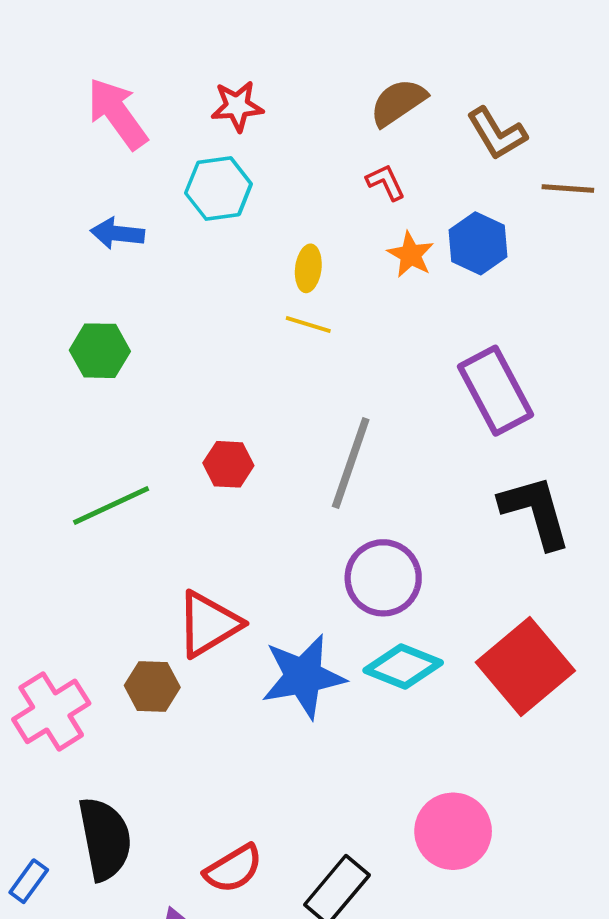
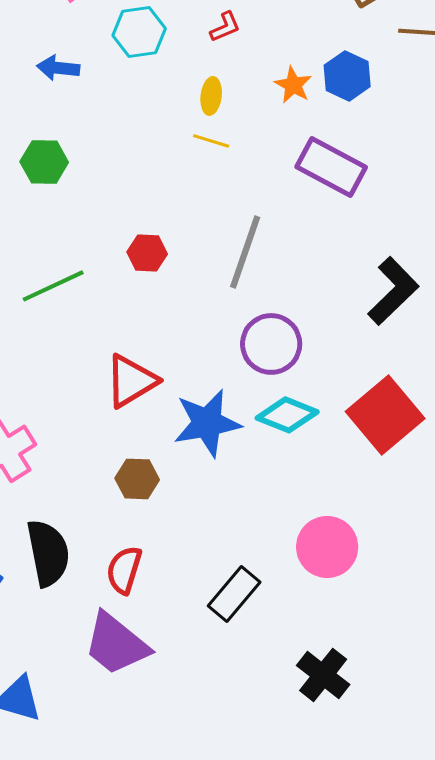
red L-shape: (386, 182) -> (225, 27), moved, turned 92
purple rectangle: (495, 391) -> (331, 167), moved, turned -34
black L-shape: (535, 512) -> (393, 291), turned 62
brown hexagon: (152, 686) -> (137, 479), moved
red semicircle: (233, 869) -> (124, 570), moved, turned 138

